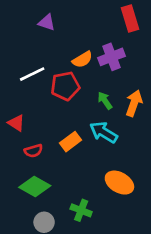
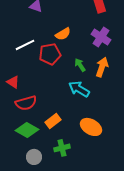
purple cross: (112, 57) -> (101, 37), moved, turned -36
orange rectangle: (70, 142) -> (53, 121), moved
red semicircle: (33, 151) -> (26, 103), size x1.5
green cross: (81, 210) -> (62, 148), turned -35

